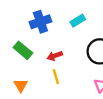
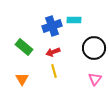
cyan rectangle: (78, 21) -> (74, 20), turned 32
blue cross: (40, 22) -> (52, 26), moved

